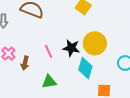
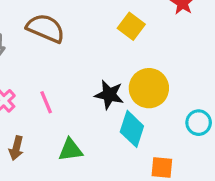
pink line: (49, 51) -> (46, 102), moved
brown arrow: (25, 63) -> (16, 148), moved

